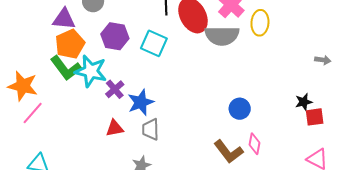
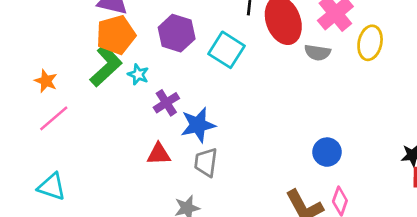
gray semicircle: (222, 36) -> (318, 53), size x0.6
green L-shape: (66, 68) -> (106, 66), turned -104
cyan star: (91, 71) -> (138, 74), size x0.5
orange star: (23, 86) -> (46, 81), size x0.6

